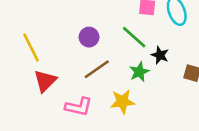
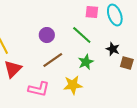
black star: (160, 55) -> (113, 49), moved

